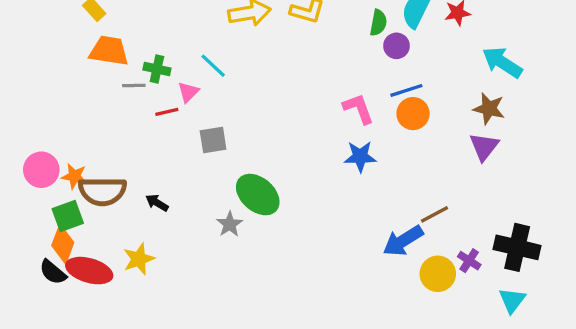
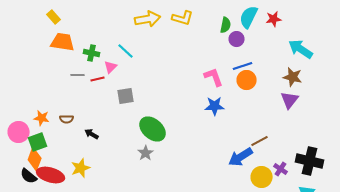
gray line: (134, 85) -> (78, 75), moved
pink circle: (41, 170) -> (19, 132), moved
brown semicircle: (102, 191) -> (67, 119), moved, size x0.5
gray star: (230, 224) -> (146, 153), moved

